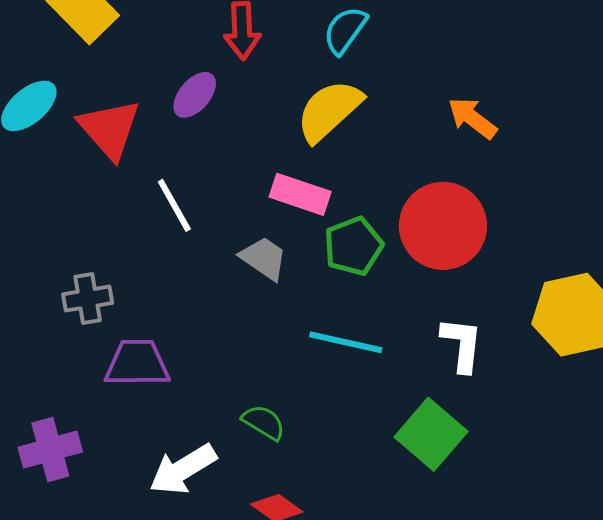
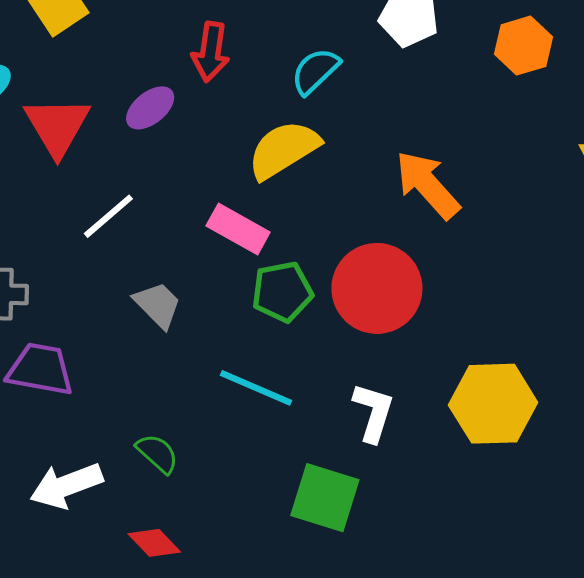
orange arrow: (472, 118) -> (427, 185), size x1.4
white line: (174, 205) -> (108, 216), turned 68
gray trapezoid: (264, 258) -> (158, 305), moved
green square: (431, 434) -> (325, 498), turned -34

